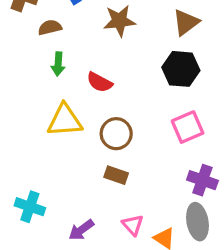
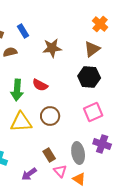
green arrow: (58, 64) -> (17, 90), moved, size x1.5
yellow triangle: (65, 120) -> (21, 122), moved
brown rectangle: (116, 175) -> (49, 155), moved, turned 40
gray ellipse: (197, 222) -> (78, 153), moved

